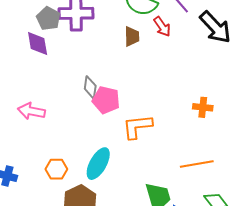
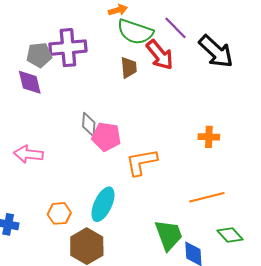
gray pentagon: (48, 18) -> (39, 55), turned -30
red arrow: (162, 27) -> (160, 55), size x1.4

